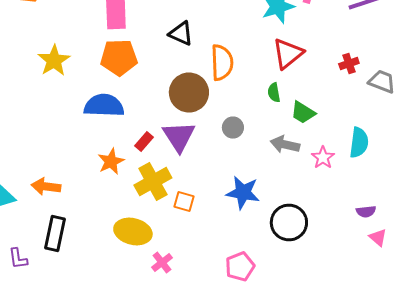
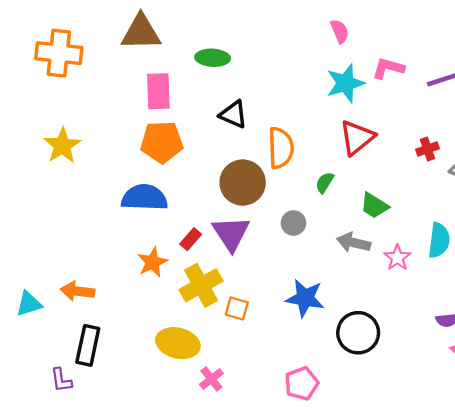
yellow star: (54, 60) -> (62, 146), moved
green semicircle: (274, 92) -> (325, 183), moved, turned 42
purple L-shape: (18, 258) -> (61, 380), moved

